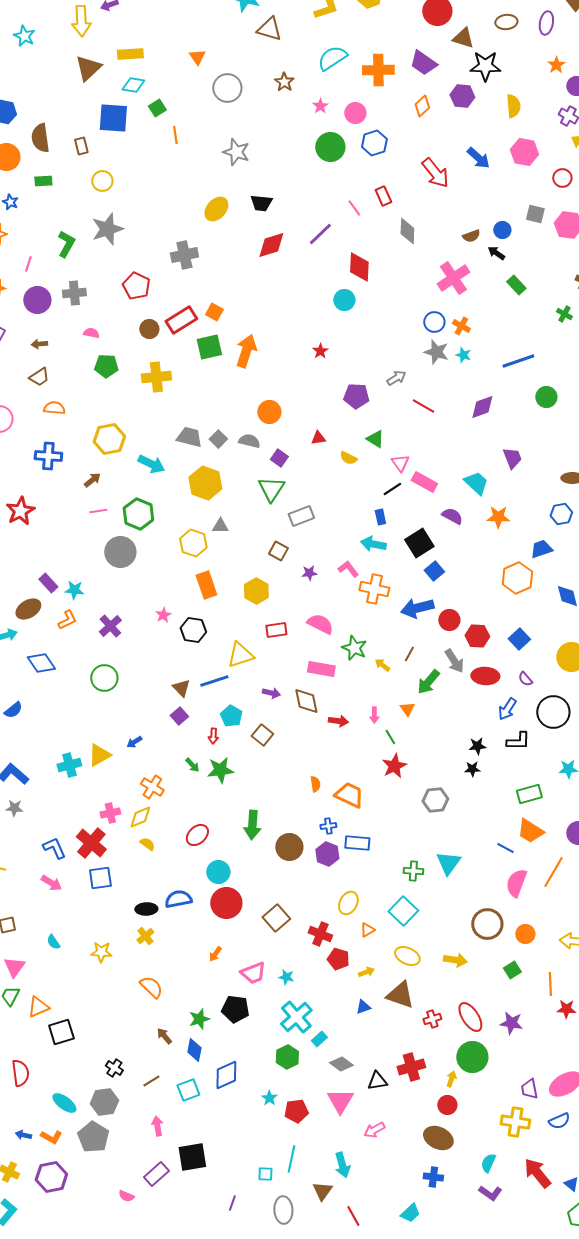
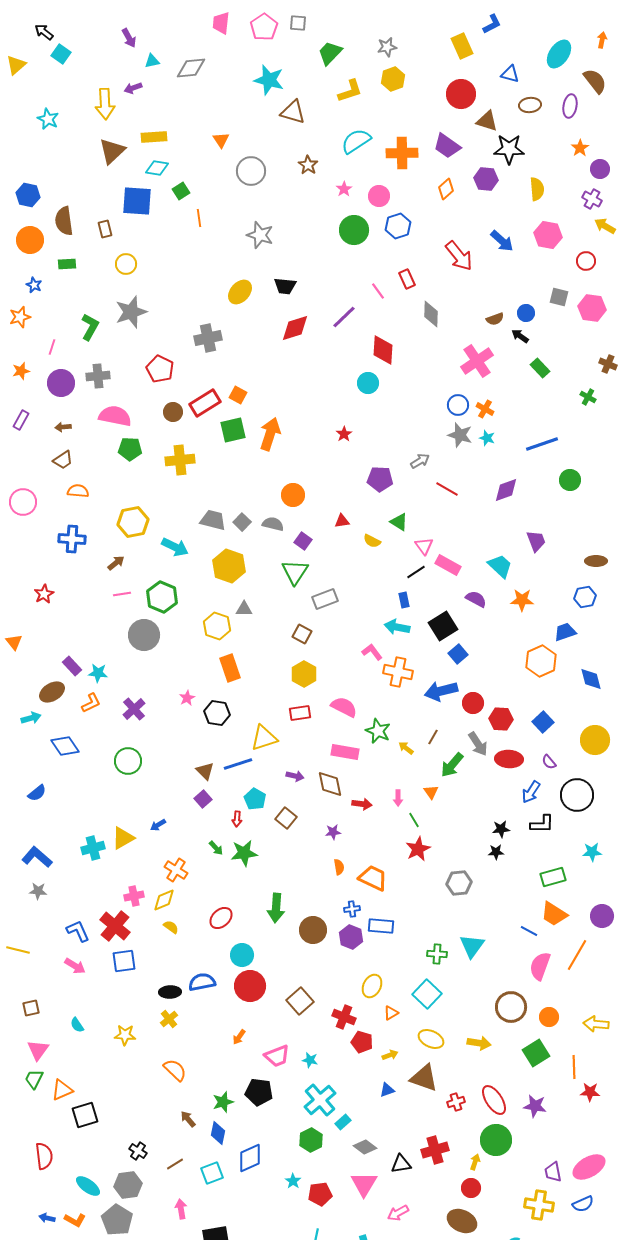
pink semicircle: (91, 333) -> (115, 416), size x2.0
red star: (20, 511) -> (44, 594), size x0.7
purple star: (309, 573) -> (333, 832), moved
yellow hexagon: (256, 591) -> (304, 674), moved
green square: (512, 970) -> (536, 1053), size x1.5

